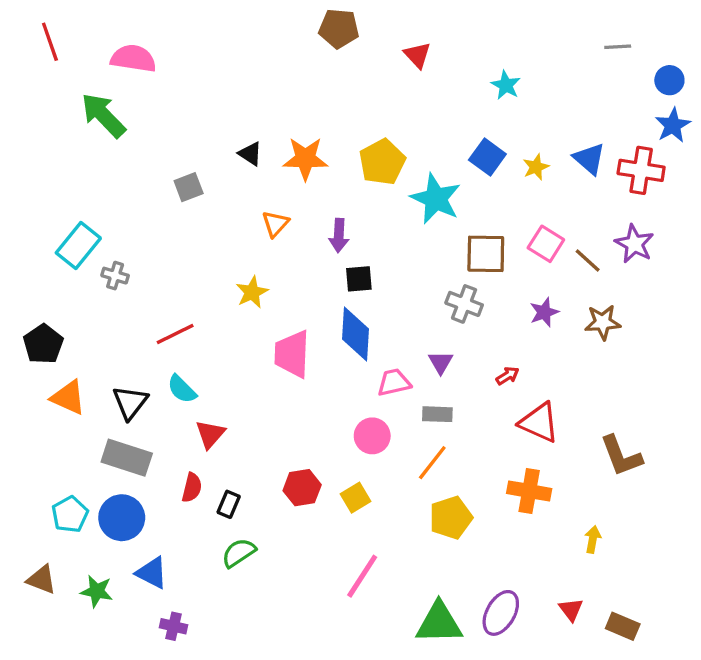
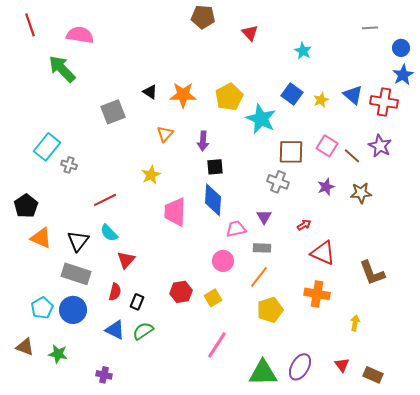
gray square: (189, 187) -> (113, 112), size x1.4
blue triangle: (152, 573) -> (115, 330), moved

